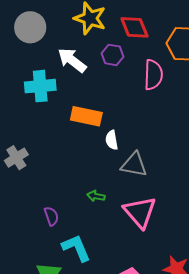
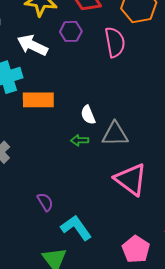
orange rectangle: (86, 116) -> (38, 100), moved
green arrow: (96, 196) -> (80, 140), moved

